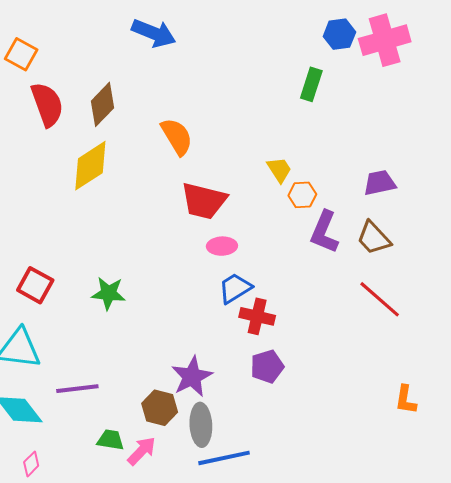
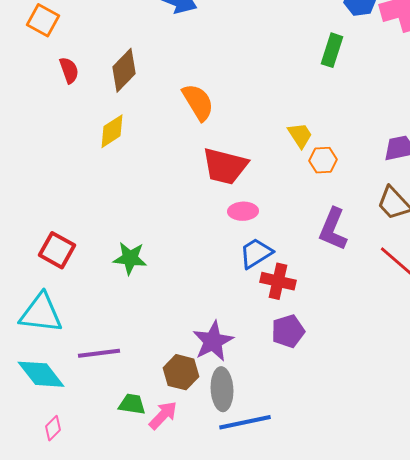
red semicircle: (47, 104) -> (69, 70), size x0.6
yellow diamond: (90, 166) -> (112, 131), size x0.7
purple L-shape: (324, 232) -> (333, 229), moved

